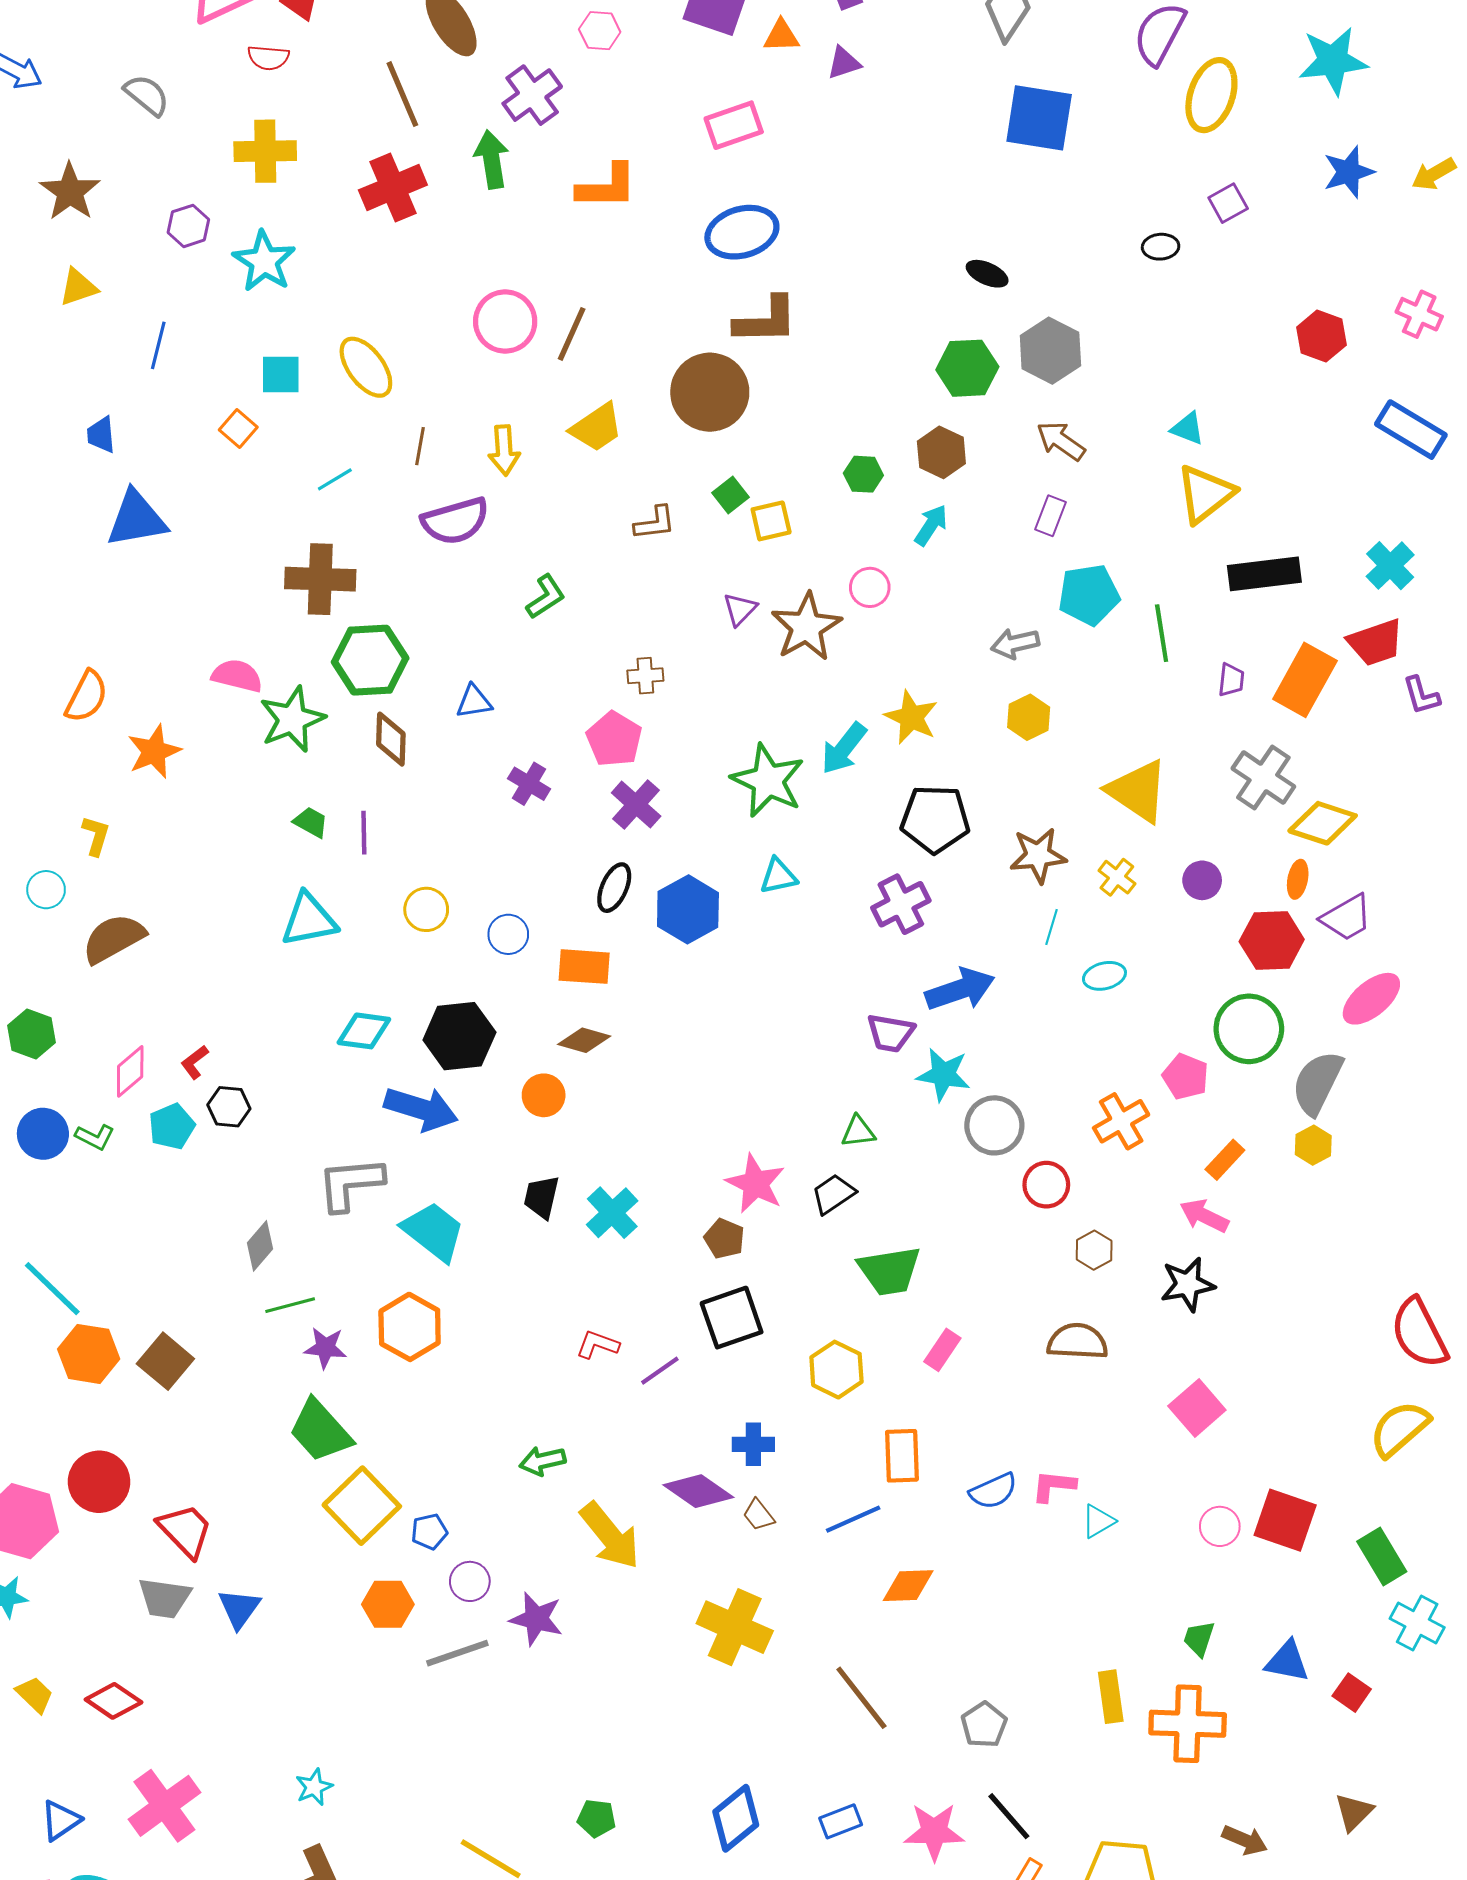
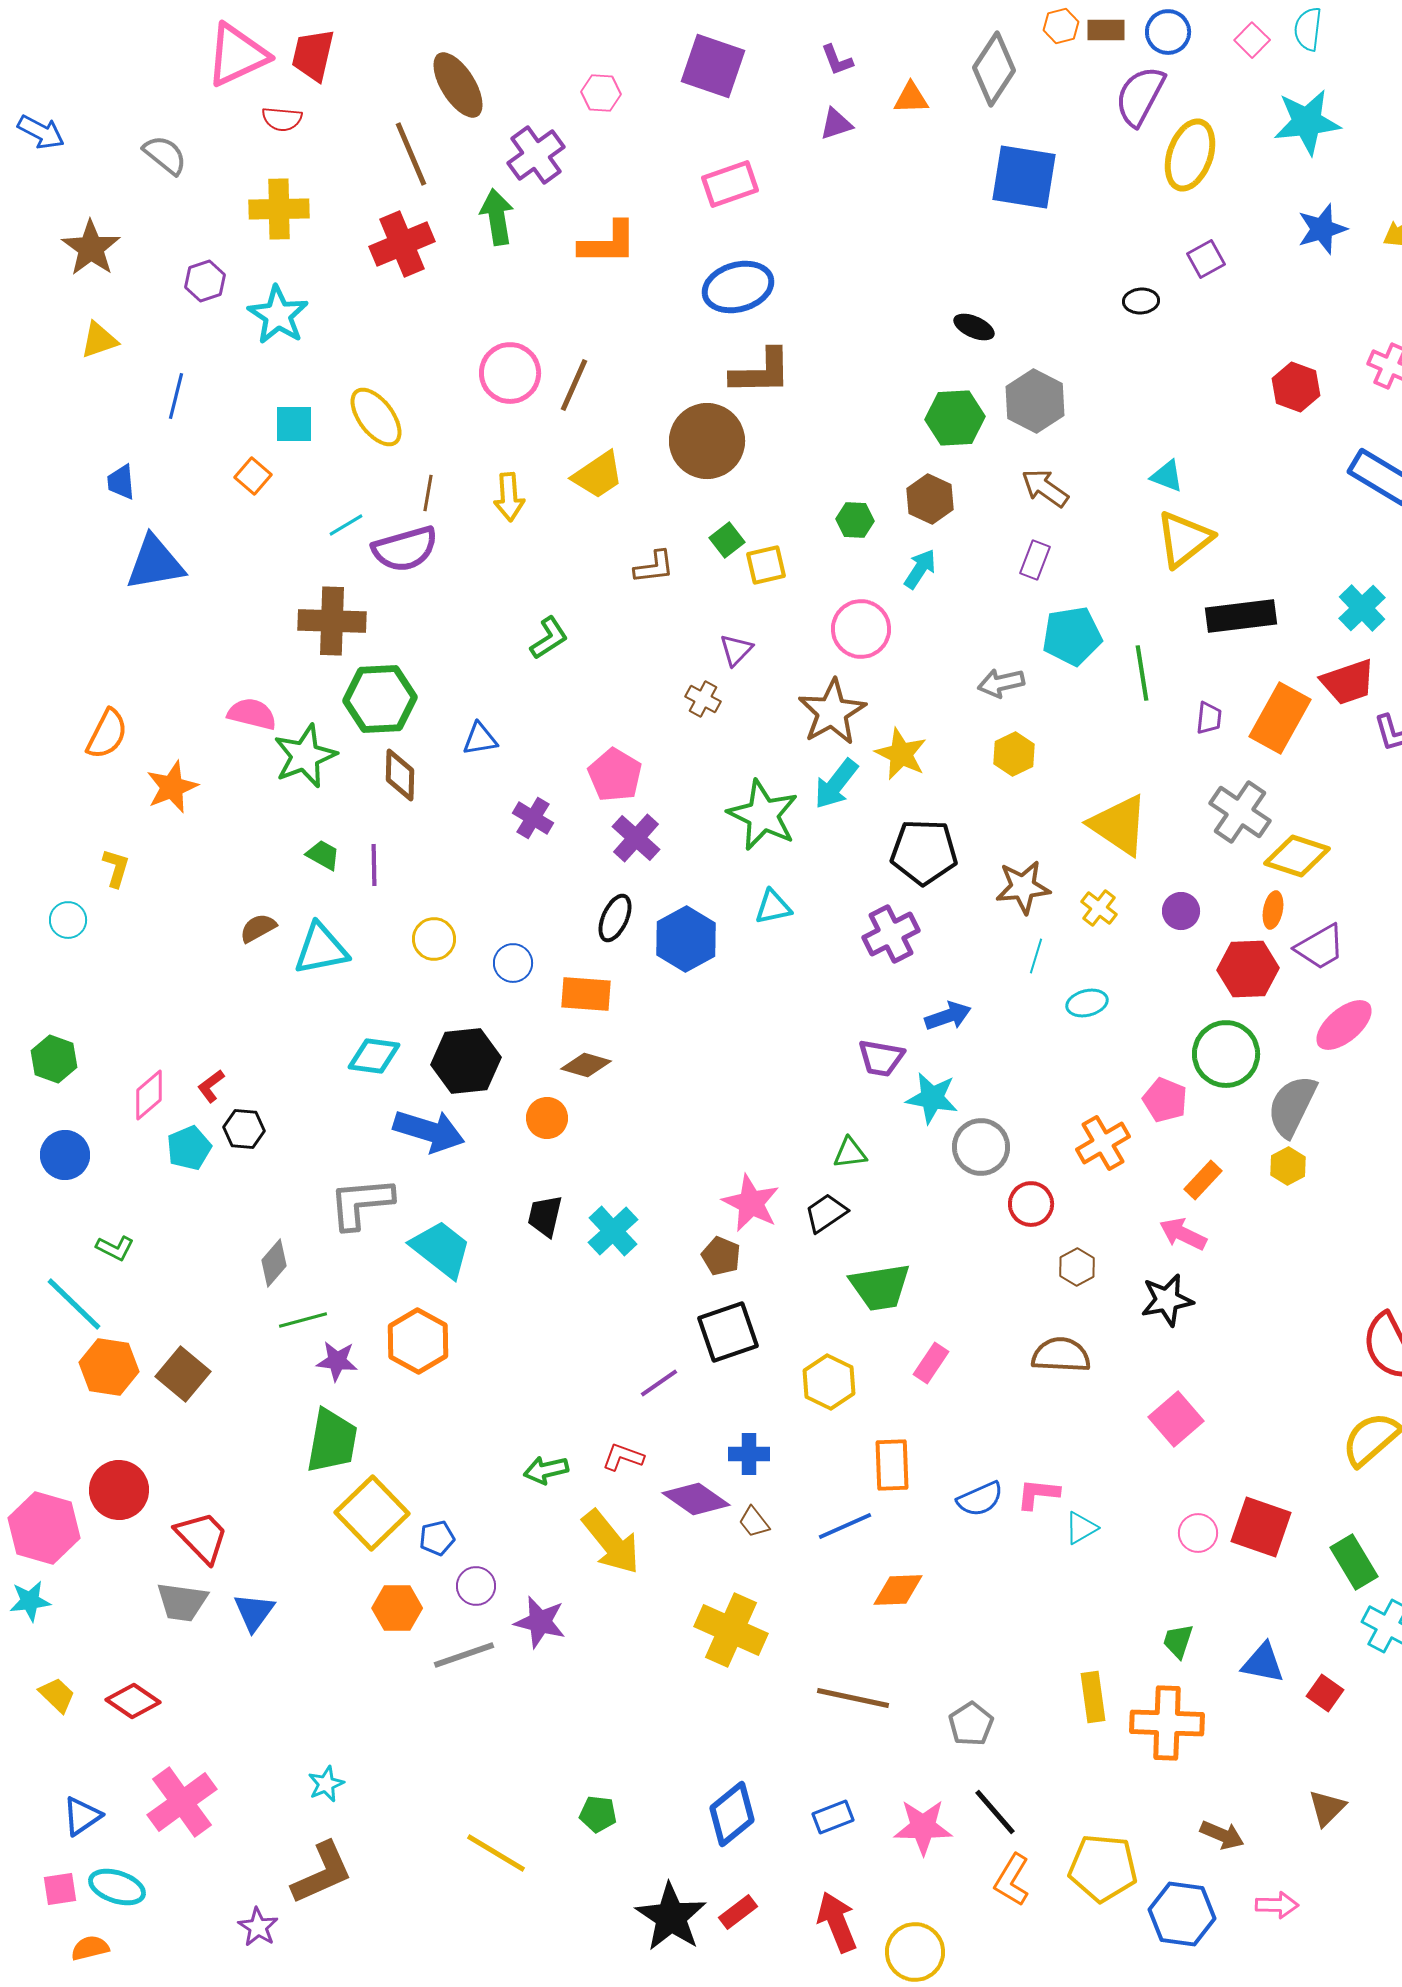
orange triangle: (781, 36) -> (911, 98), moved
purple semicircle: (455, 521) -> (405, 549), moved
pink circle: (870, 587) -> (861, 629), size x1.5
brown star: (806, 627) -> (832, 712), moved
brown cross: (645, 676) -> (703, 699), moved, turned 32
brown semicircle: (114, 938) -> (258, 928), moved, size x0.6
blue arrow: (960, 989) -> (948, 1016), size x0.7
green L-shape: (95, 1137) -> (115, 1248), moved
red L-shape: (598, 1345) -> (623, 1457), moved
green trapezoid: (320, 1431) -> (332, 1441), turned -128
brown line: (861, 1698) -> (853, 1698), turned -40

